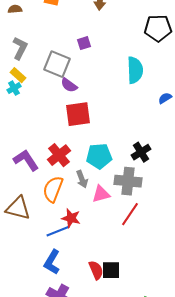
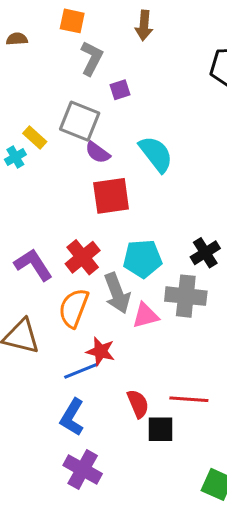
gray L-shape: (20, 48) -> (92, 58), moved
cyan semicircle: (135, 70) -> (156, 154), moved, turned -36
yellow rectangle: (18, 75) -> (35, 138), moved
gray arrow: (82, 179) -> (117, 293), size x1.5
red line: (130, 214) -> (189, 399), moved, turned 60
red semicircle: (96, 270) -> (138, 404), moved

